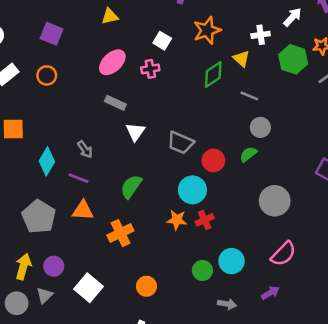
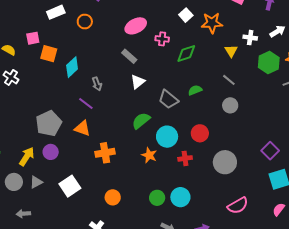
white square: (162, 41) -> (186, 15), moved
green diamond: (213, 75) -> (186, 53), moved
green semicircle: (248, 154) -> (195, 90), moved
red circle: (213, 160) -> (200, 133), moved
cyan diamond: (47, 161) -> (72, 67), moved
green semicircle: (131, 187) -> (141, 121), moved
red cross: (205, 220) -> (185, 158), moved
pink semicircle: (283, 254) -> (238, 206), moved
purple circle: (54, 266) -> (51, 152), moved

